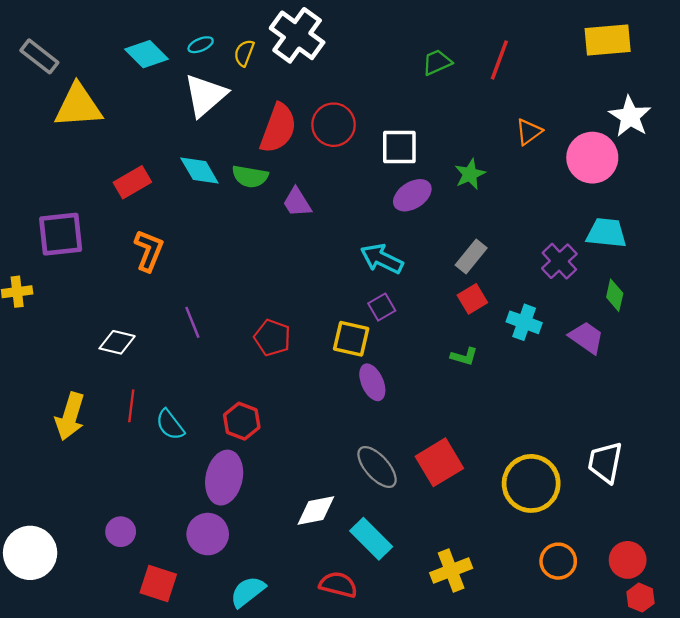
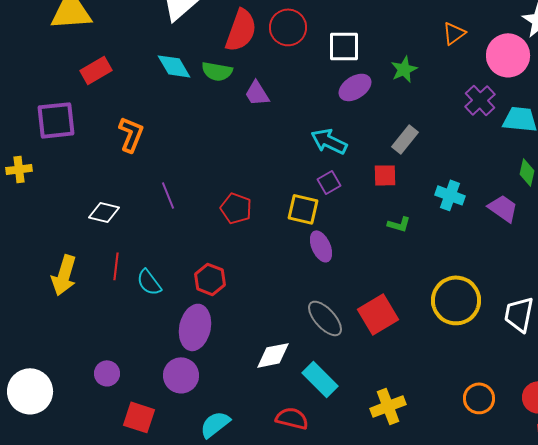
red rectangle: (132, 182) -> (96, 70), moved
purple cross: (559, 261) -> (480, 100), moved
red square: (472, 299) -> (385, 175), moved, turned 30
yellow circle: (531, 483) -> (456, 300), moved

